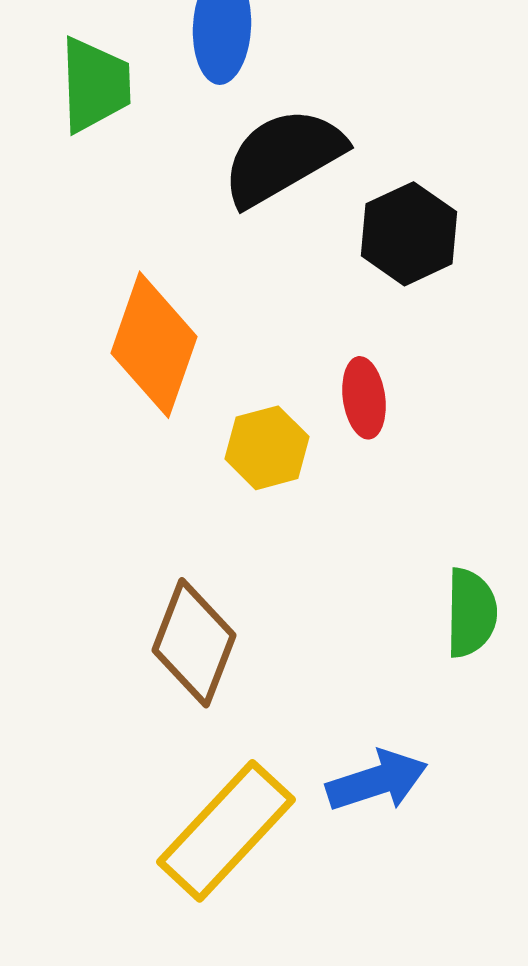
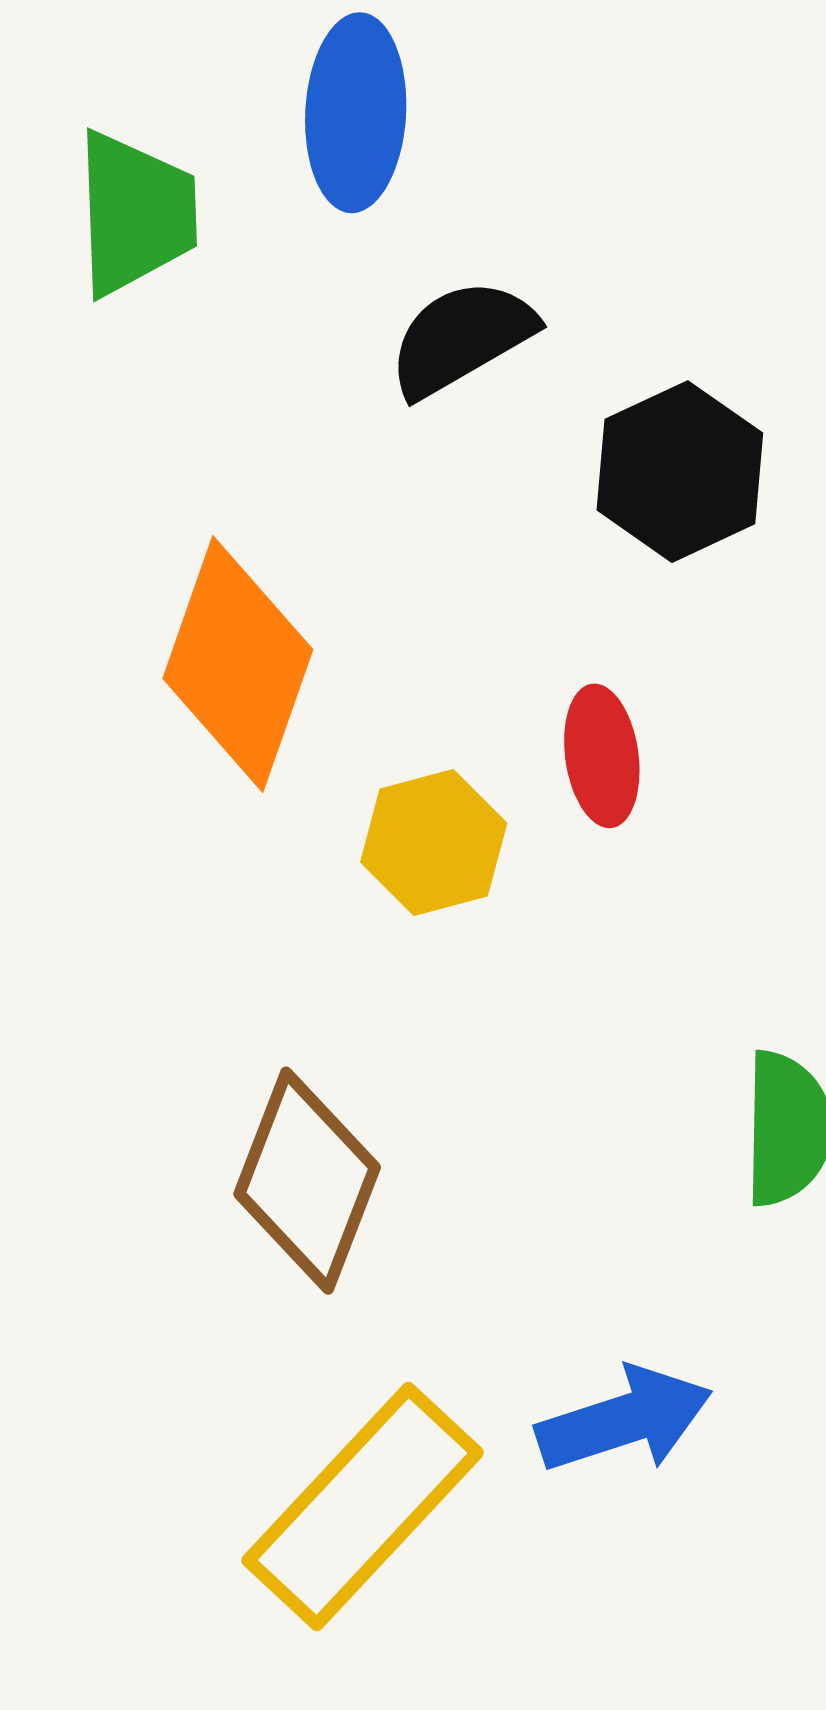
black semicircle: (283, 157) -> (461, 338), size x0.7

